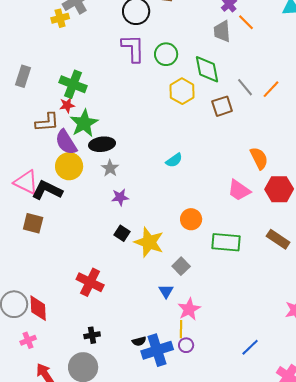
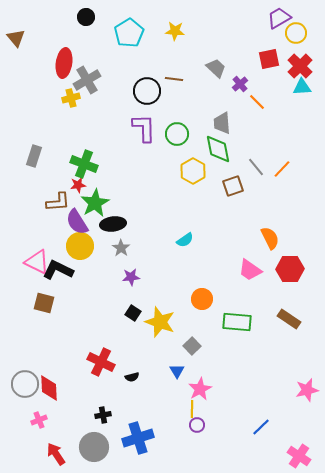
gray trapezoid: (222, 31) -> (222, 123), moved
black semicircle: (139, 341) -> (132, 377), moved
blue cross: (157, 350) -> (138, 438), moved

